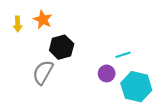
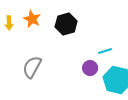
black hexagon: (62, 47) -> (66, 24), moved

